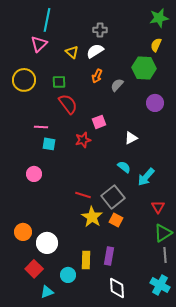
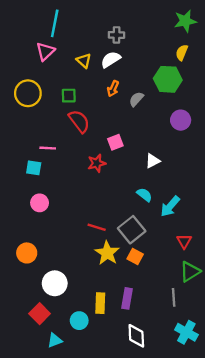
cyan square: (49, 144) -> (34, 168), moved
orange circle: (23, 232) -> (27, 253), moved
gray line: (165, 255) -> (174, 297), moved

